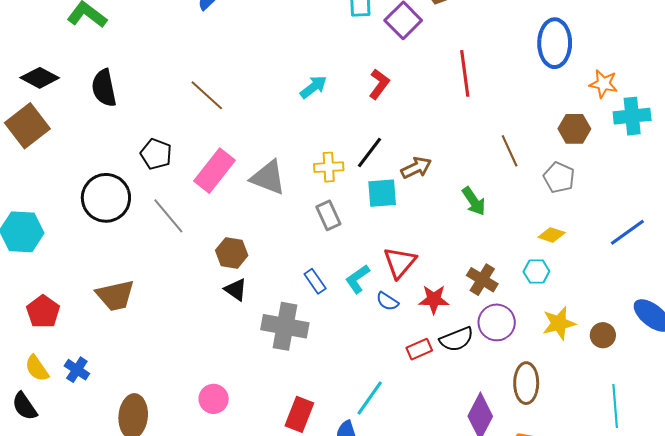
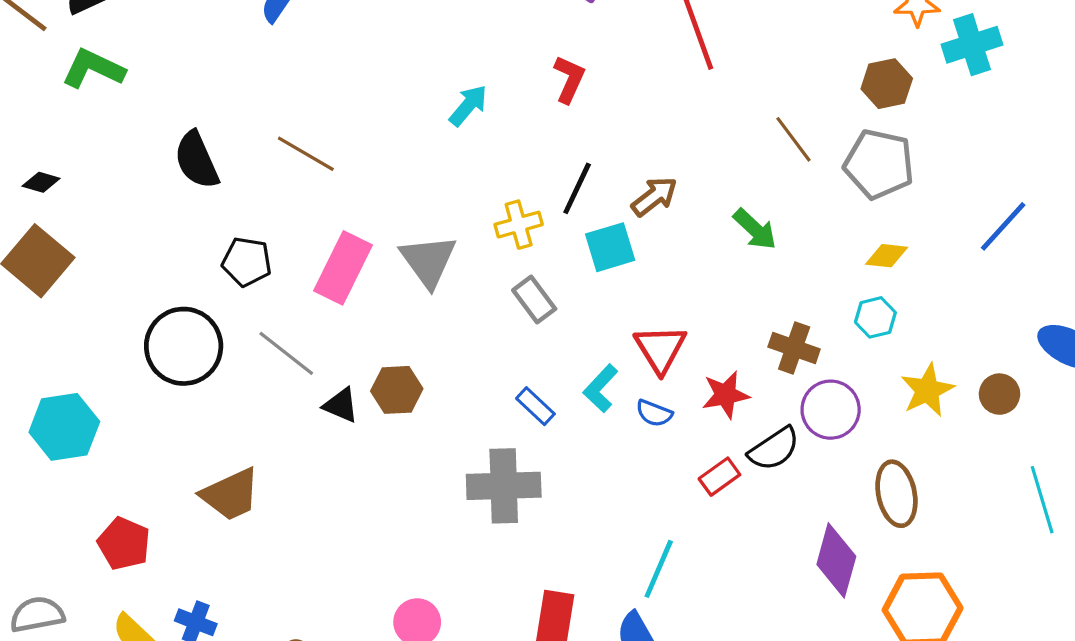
black diamond: (40, 78) -> (41, 182), size x0.6
black semicircle: (104, 88) -> (197, 160), moved
gray pentagon: (559, 177) -> (879, 164), size x1.4
gray triangle: (268, 178) -> (428, 261), turned 45
black triangle: (236, 290) -> (341, 405), moved

